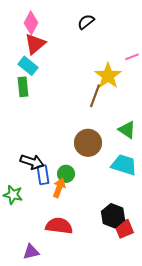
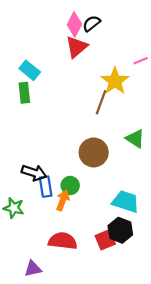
pink diamond: (31, 23) -> (74, 25), moved
red triangle: (35, 44) -> (77, 47), moved
cyan trapezoid: (124, 165) -> (126, 201), moved
red square: (124, 229) -> (105, 240), moved

